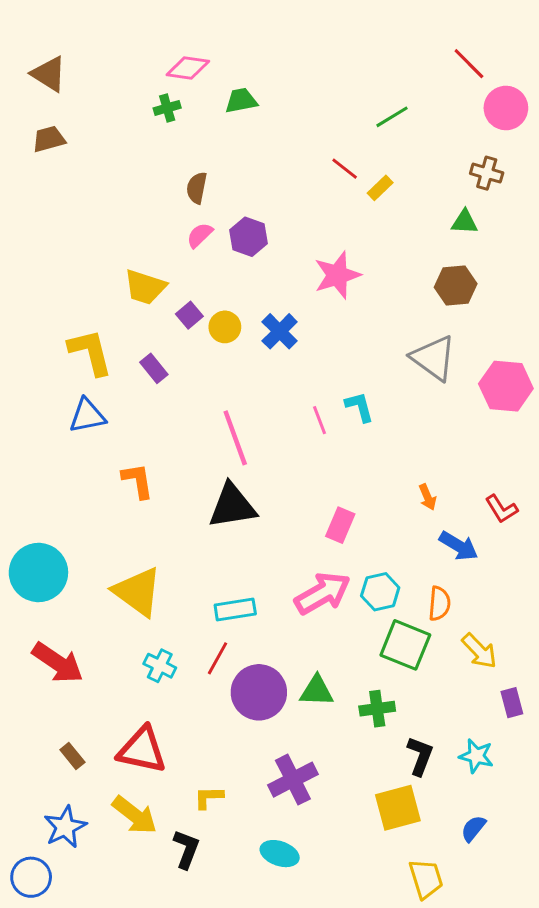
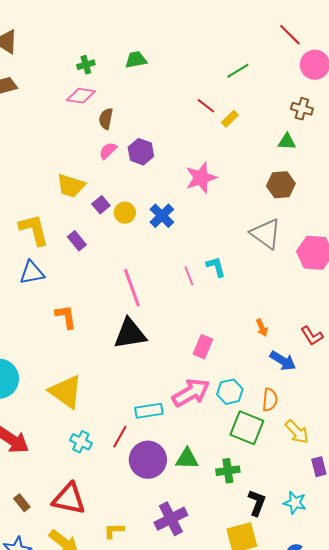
pink diamond: (188, 68) -> (81, 96), moved
cyan rectangle: (235, 609) -> (149, 411), moved

